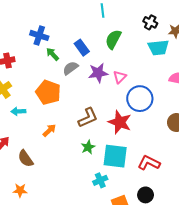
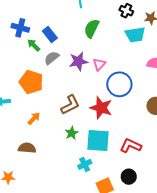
blue rectangle: (82, 48) -> (50, 35), moved
brown semicircle: (26, 159) -> (27, 148), moved, turned 132

